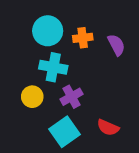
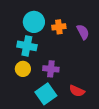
cyan cross: (53, 67) -> (27, 46), moved
purple cross: (71, 97) -> (51, 69), turned 35

